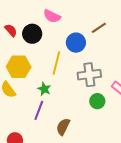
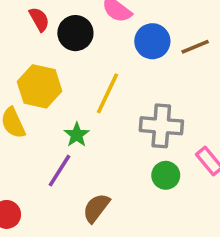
blue circle: (76, 43) -> (152, 41), moved

